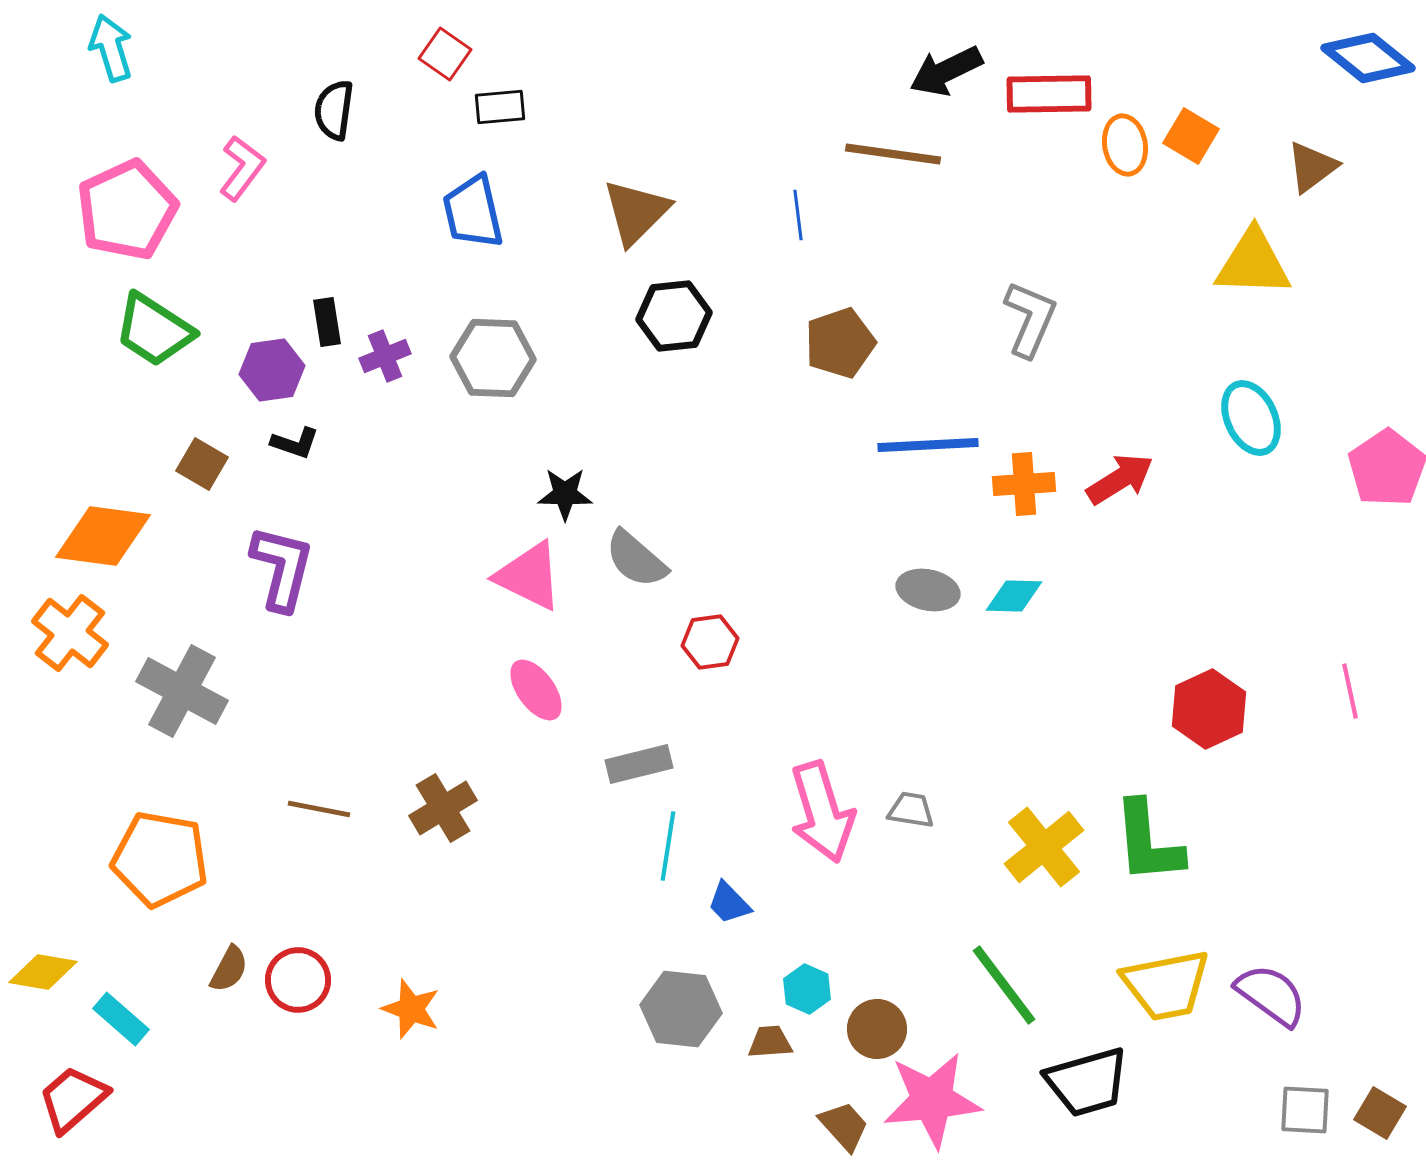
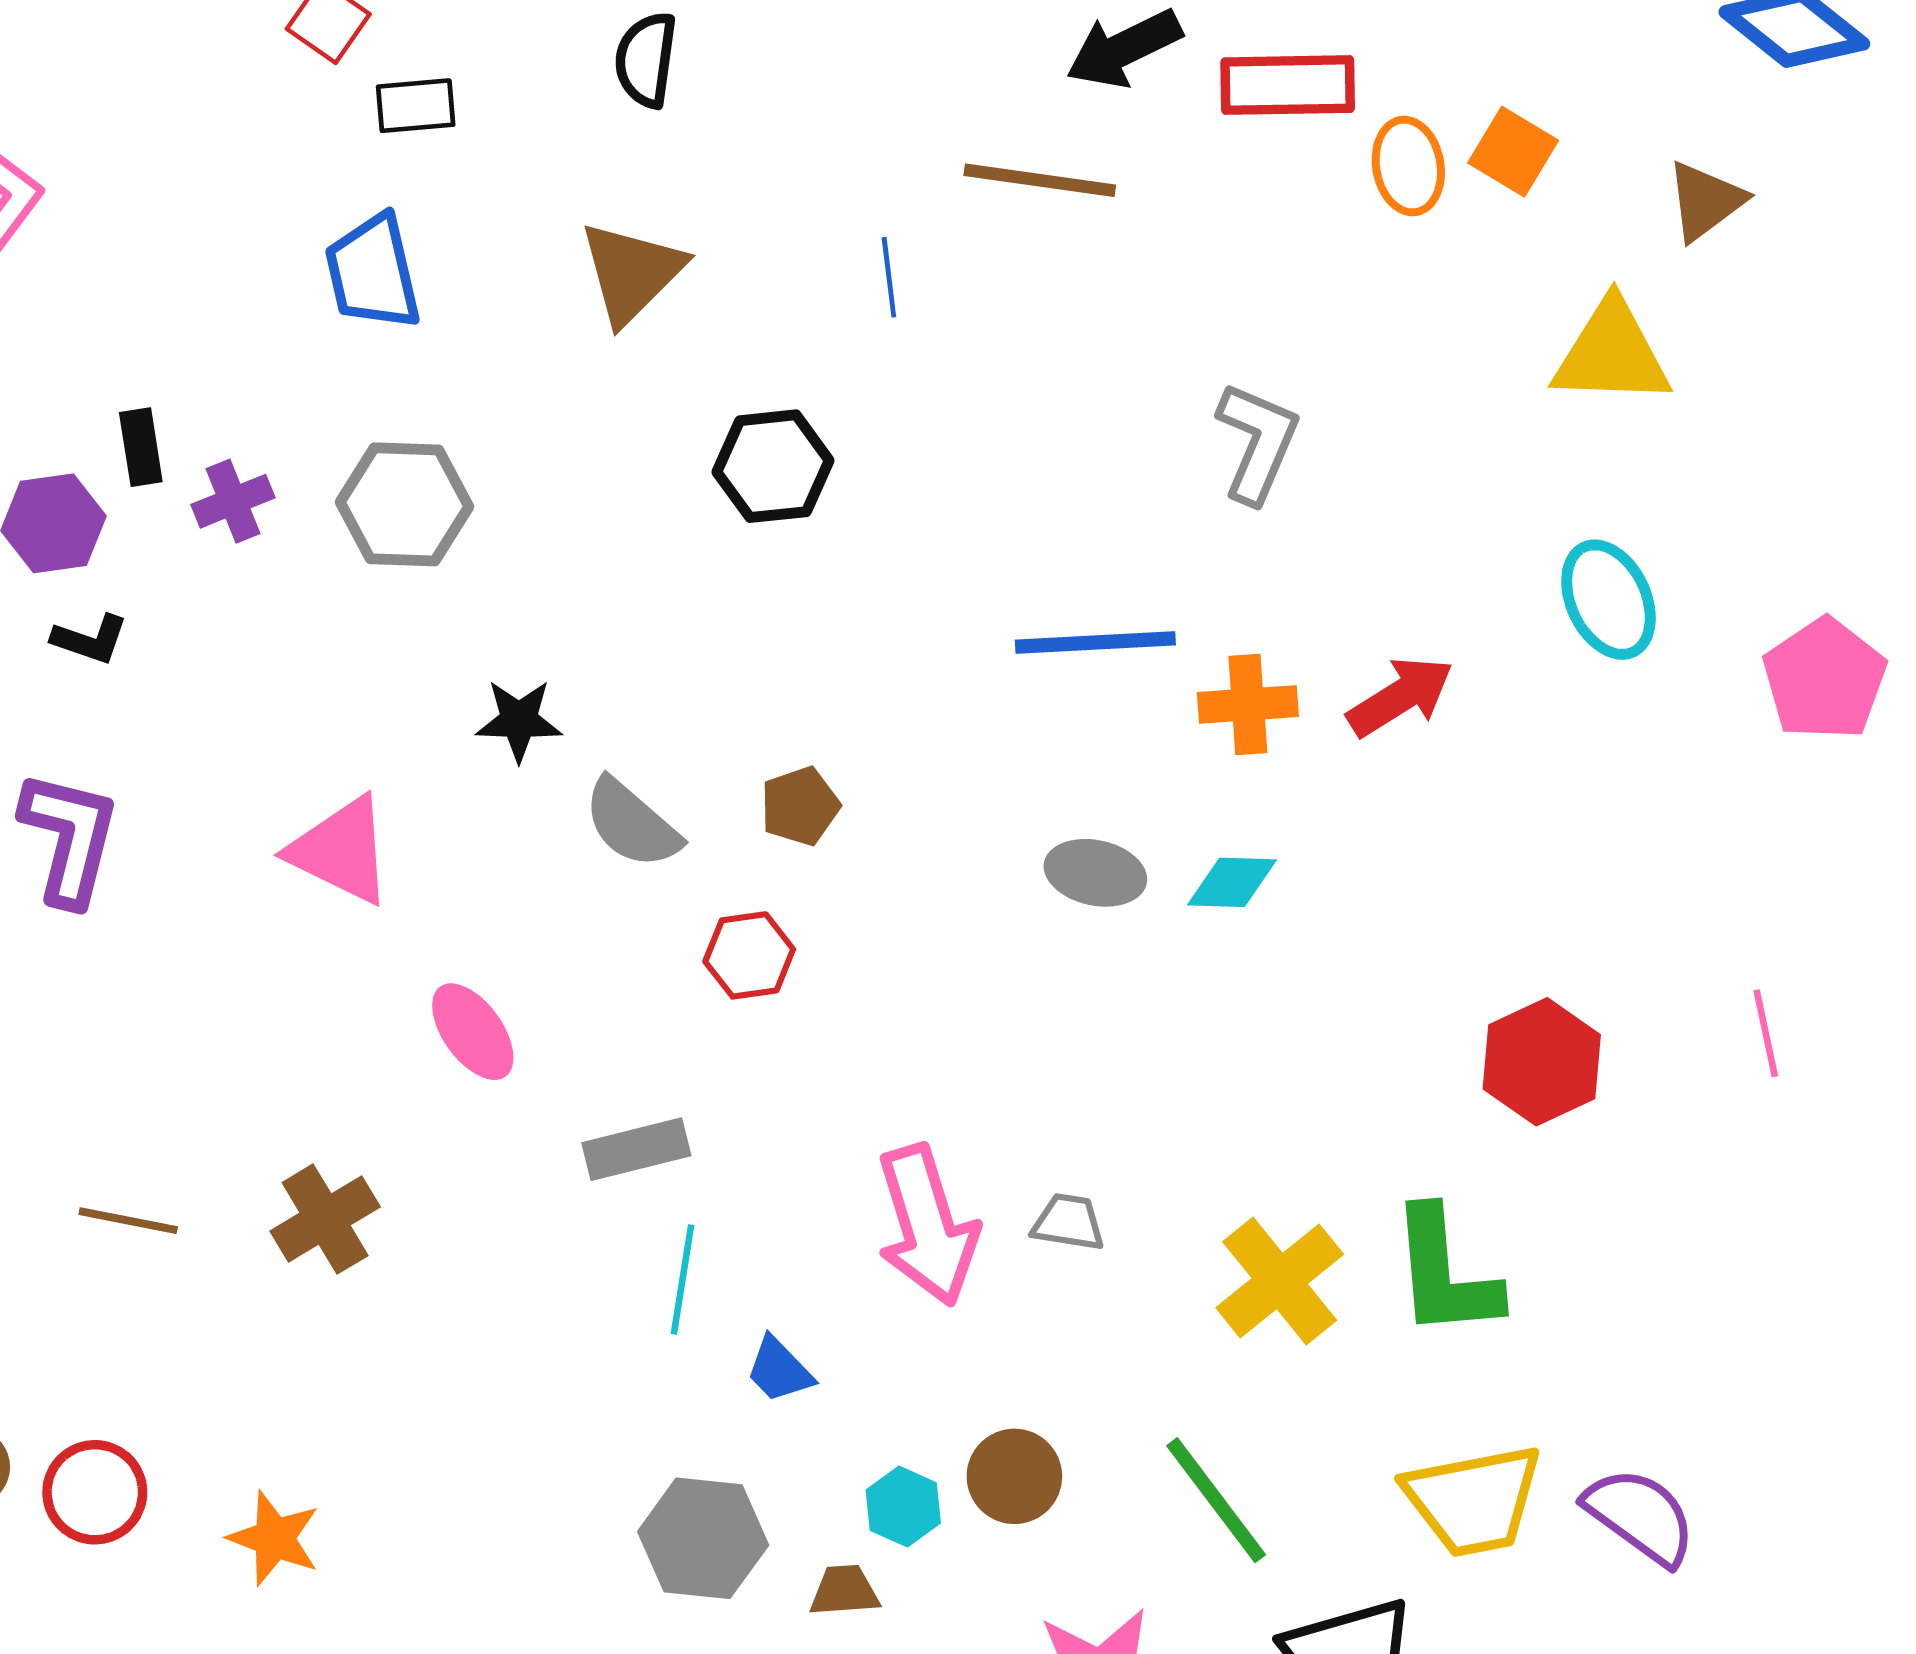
black semicircle: (334, 110) -> (646, 60), moved
black hexagon: (674, 316) -> (773, 466), moved
brown pentagon: (840, 343) -> (800, 806), moved, size x0.7
pink triangle: (529, 576) -> (341, 851), moved
brown circle: (877, 1029) -> (1014, 1476), moved

